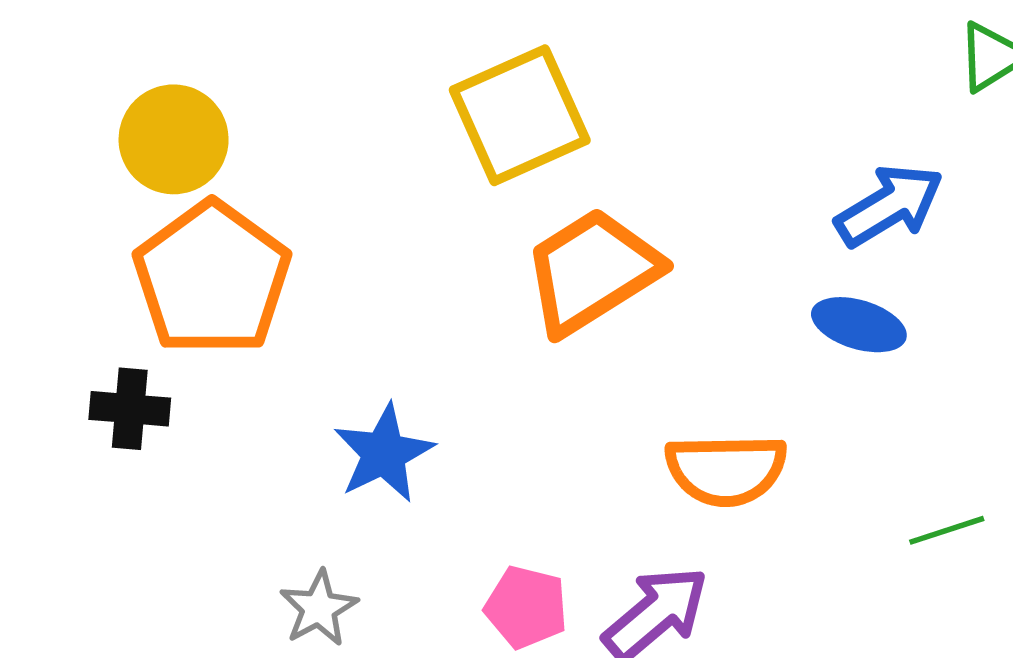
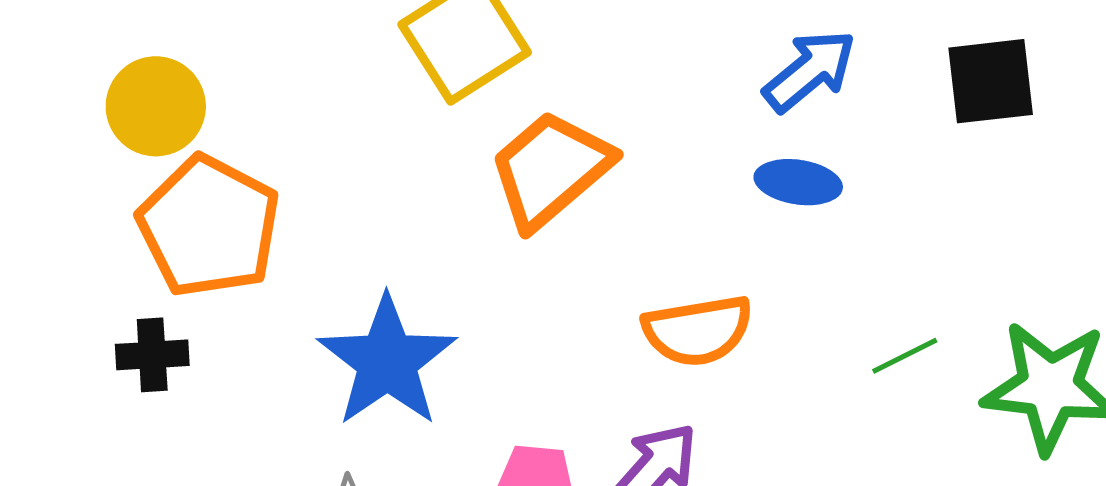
blue star: (384, 453) -> (387, 361), size x1.5

